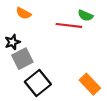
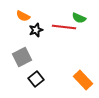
black star: (12, 42) -> (36, 30), moved
black square: (38, 83) -> (36, 79), size x0.7

